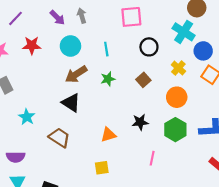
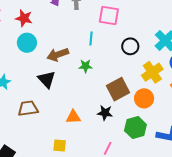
pink square: (131, 17) -> (109, 16), moved
cyan circle: (70, 46) -> (27, 43), moved
yellow cross: (178, 68) -> (152, 72), size x1.5
brown square: (143, 80) -> (118, 89), moved, size x1.6
brown trapezoid: (59, 138) -> (28, 108), turned -55

